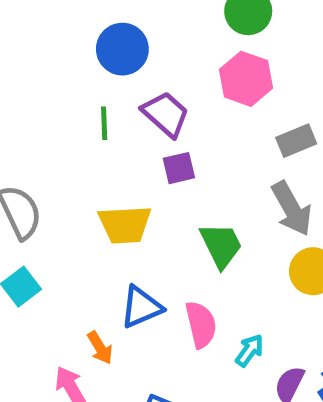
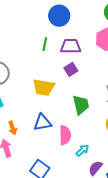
purple trapezoid: (166, 114) -> (71, 46), turned -55
purple square: (179, 168) -> (71, 69), turned -32
orange arrow: (100, 348) -> (13, 128), moved

